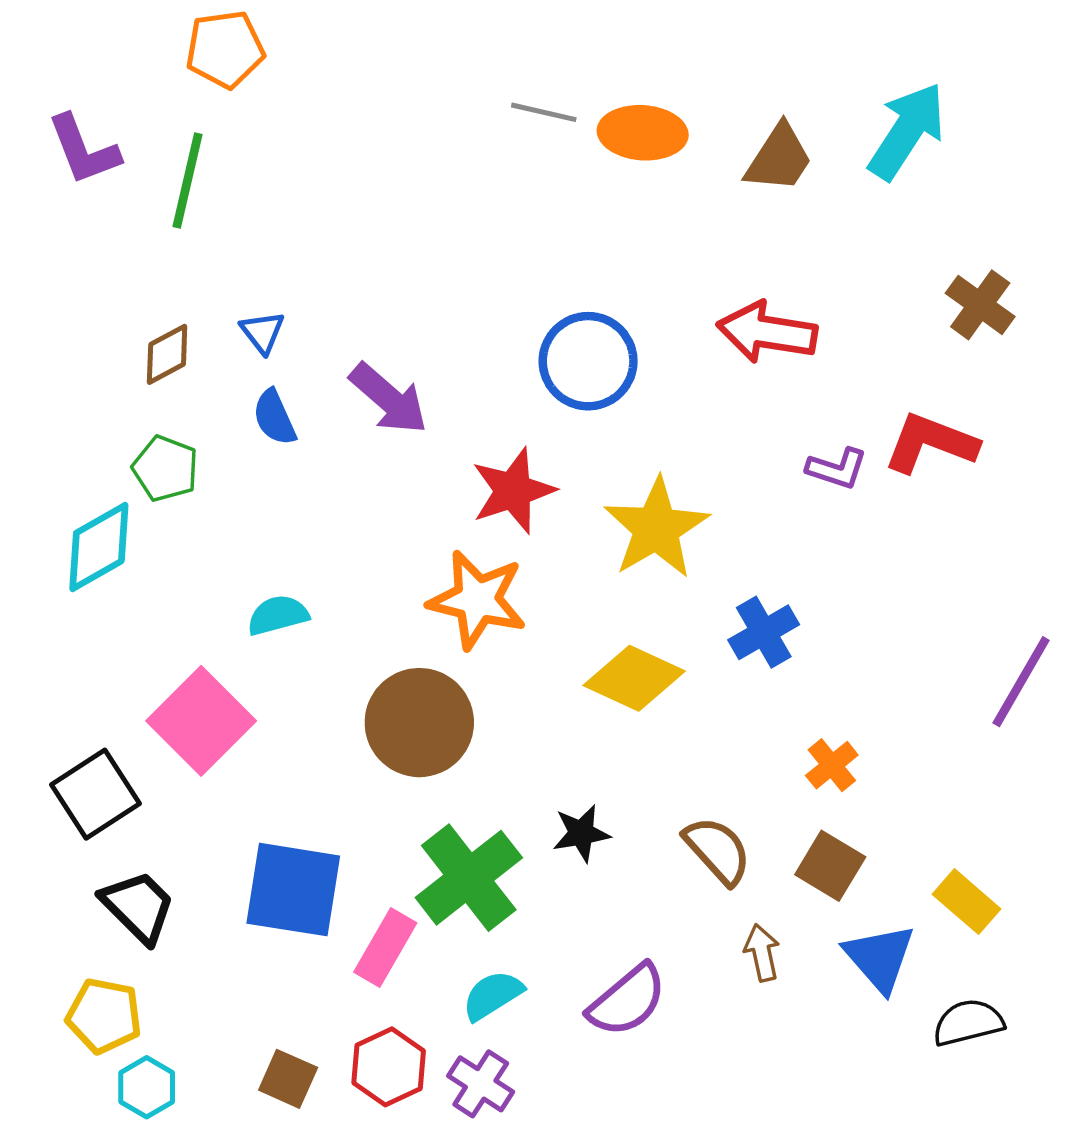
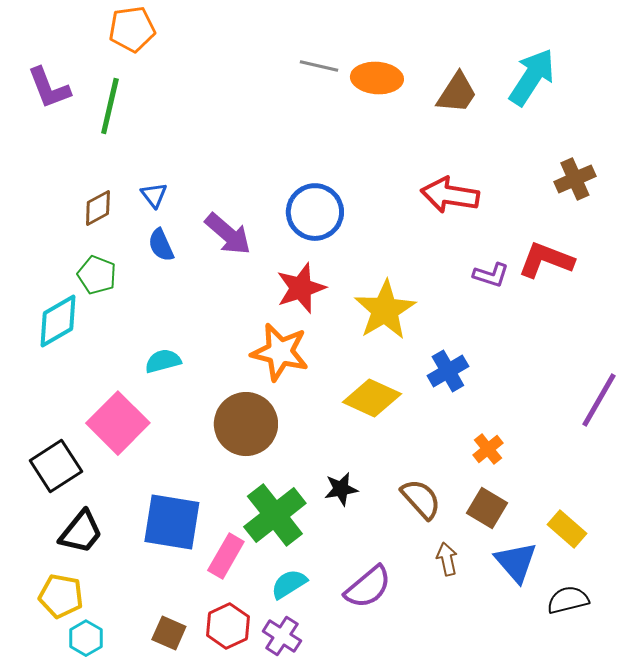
brown cross: (980, 305) -> (575, 179), turned 30
blue circle: (588, 361) -> (315, 212), moved
black trapezoid: (138, 907) -> (81, 532), turned 84

